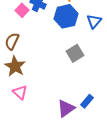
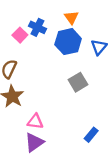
pink triangle: (20, 92) -> (35, 122), moved, turned -35
purple triangle: (66, 108) -> (34, 142), moved

